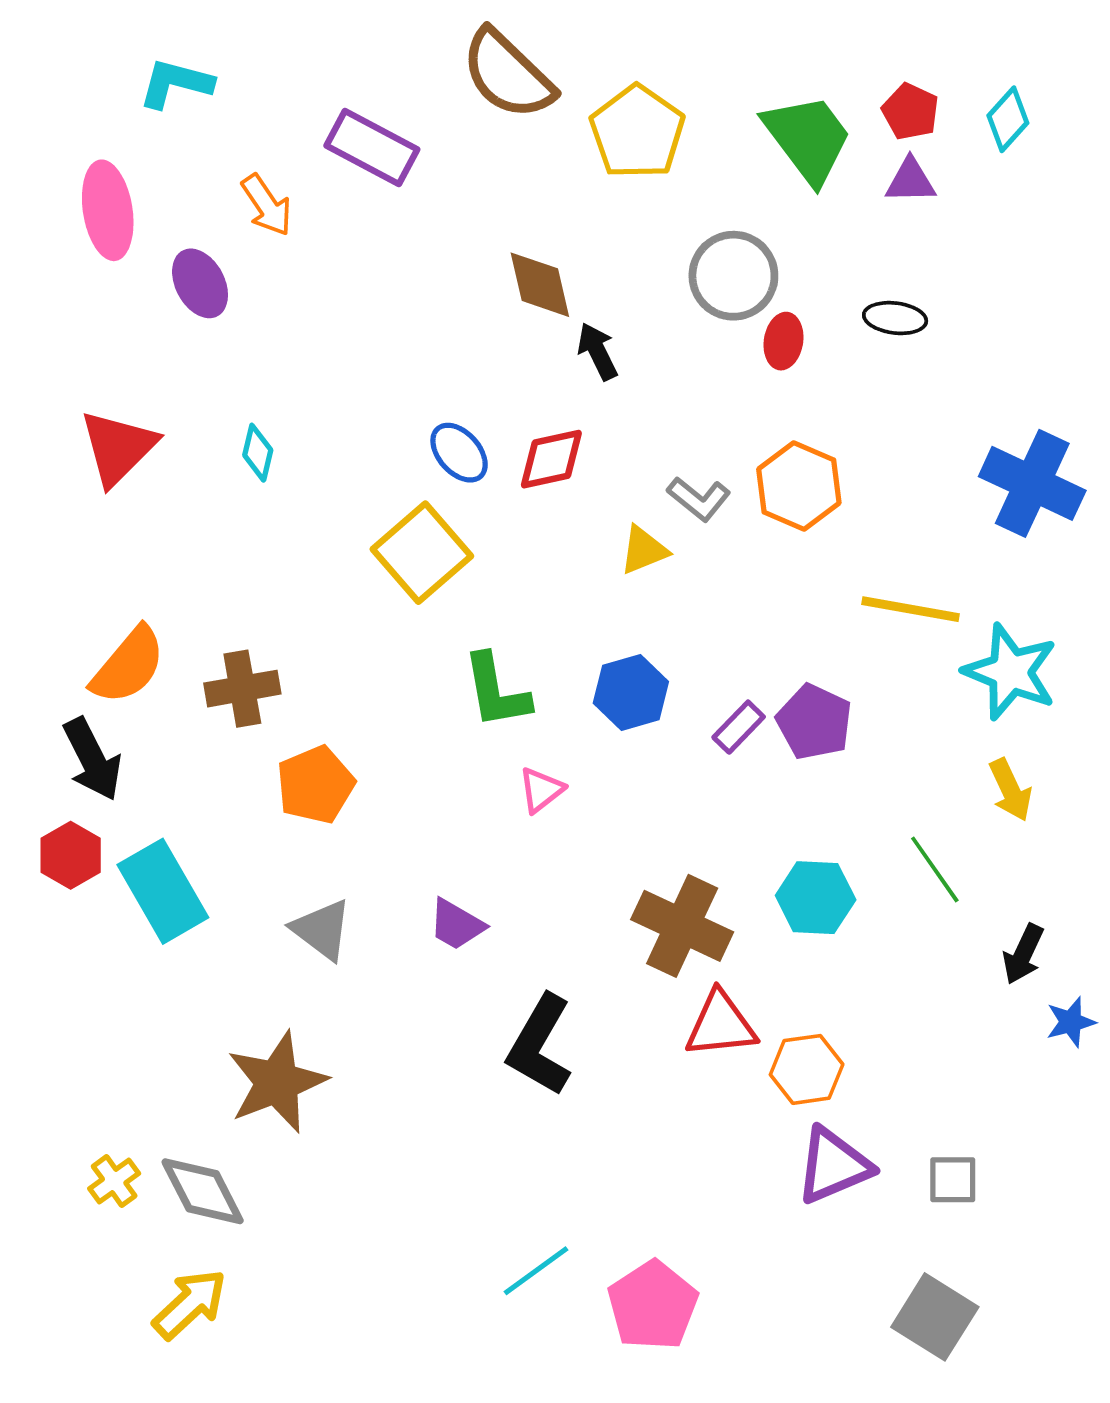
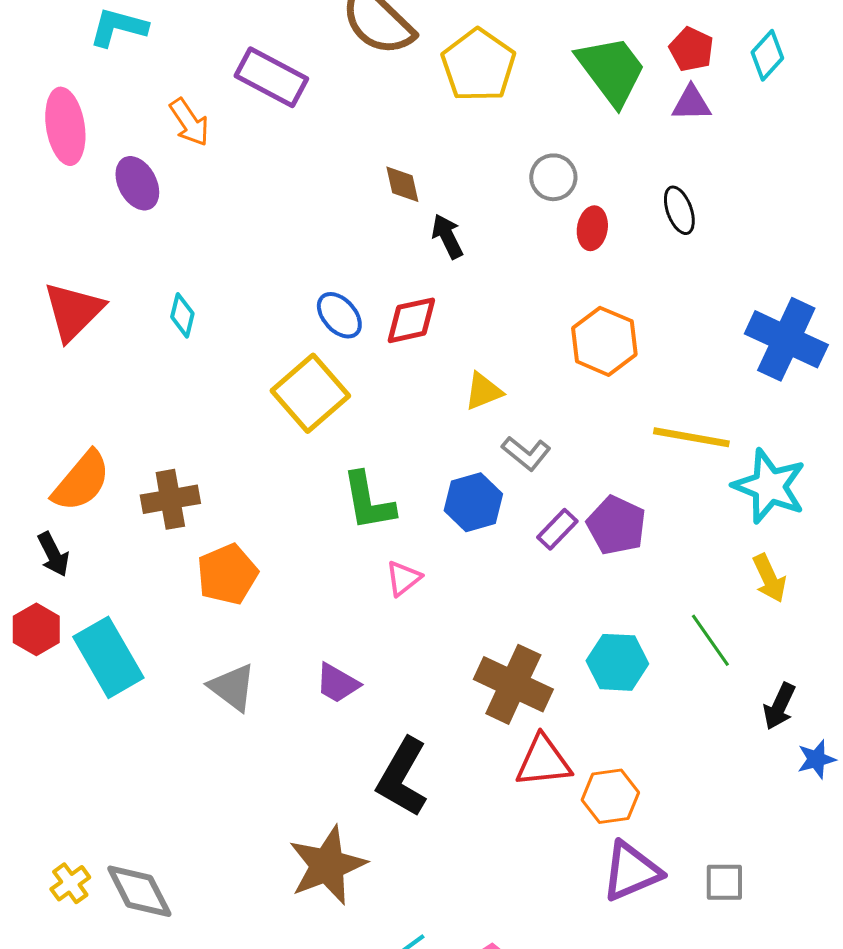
gray circle: (733, 276) -> (553, 177), size x0.7
brown diamond: (540, 285) -> (402, 184), size x0.7
black ellipse: (895, 318) -> (679, 210), turned 63
gray L-shape: (699, 499) -> (526, 453), moved
black arrow: (92, 759) -> (53, 554), size x0.7
brown star: (277, 1082) -> (327, 865), moved

